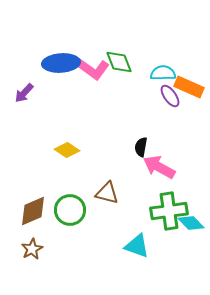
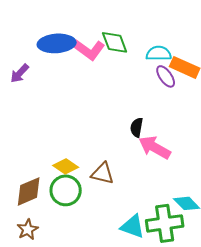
yellow diamond: (67, 150) -> (66, 166), moved
green cross: (169, 211) -> (165, 223), moved

